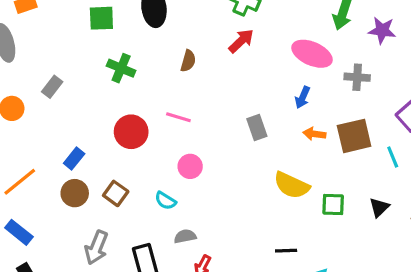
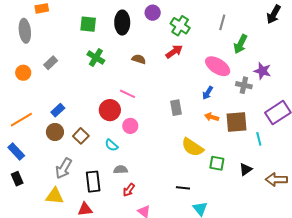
purple star: (382, 30) -> (262, 71), moved
brown semicircle: (188, 61) -> (139, 59), turned -96
red circle: (131, 132) -> (110, 110), moved

